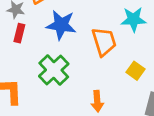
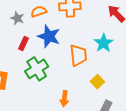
cyan star: (133, 19) -> (104, 43), turned 30
red rectangle: (19, 33) -> (23, 44), moved

